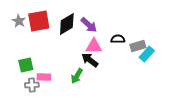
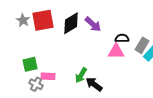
pink triangle: (94, 46) -> (116, 51), moved
gray rectangle: (138, 46) -> (142, 45), turned -42
black arrow: (90, 60) -> (94, 84), moved
gray cross: (32, 85) -> (36, 84), turned 32

